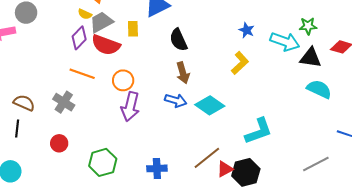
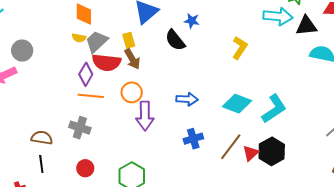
blue star: (247, 30) -> (192, 21), moved
purple diamond: (79, 38) -> (86, 74), moved
brown arrow: (183, 73) -> (132, 59), moved
cyan diamond: (210, 105) -> (237, 104), moved
blue cross: (157, 168) -> (193, 139), moved

